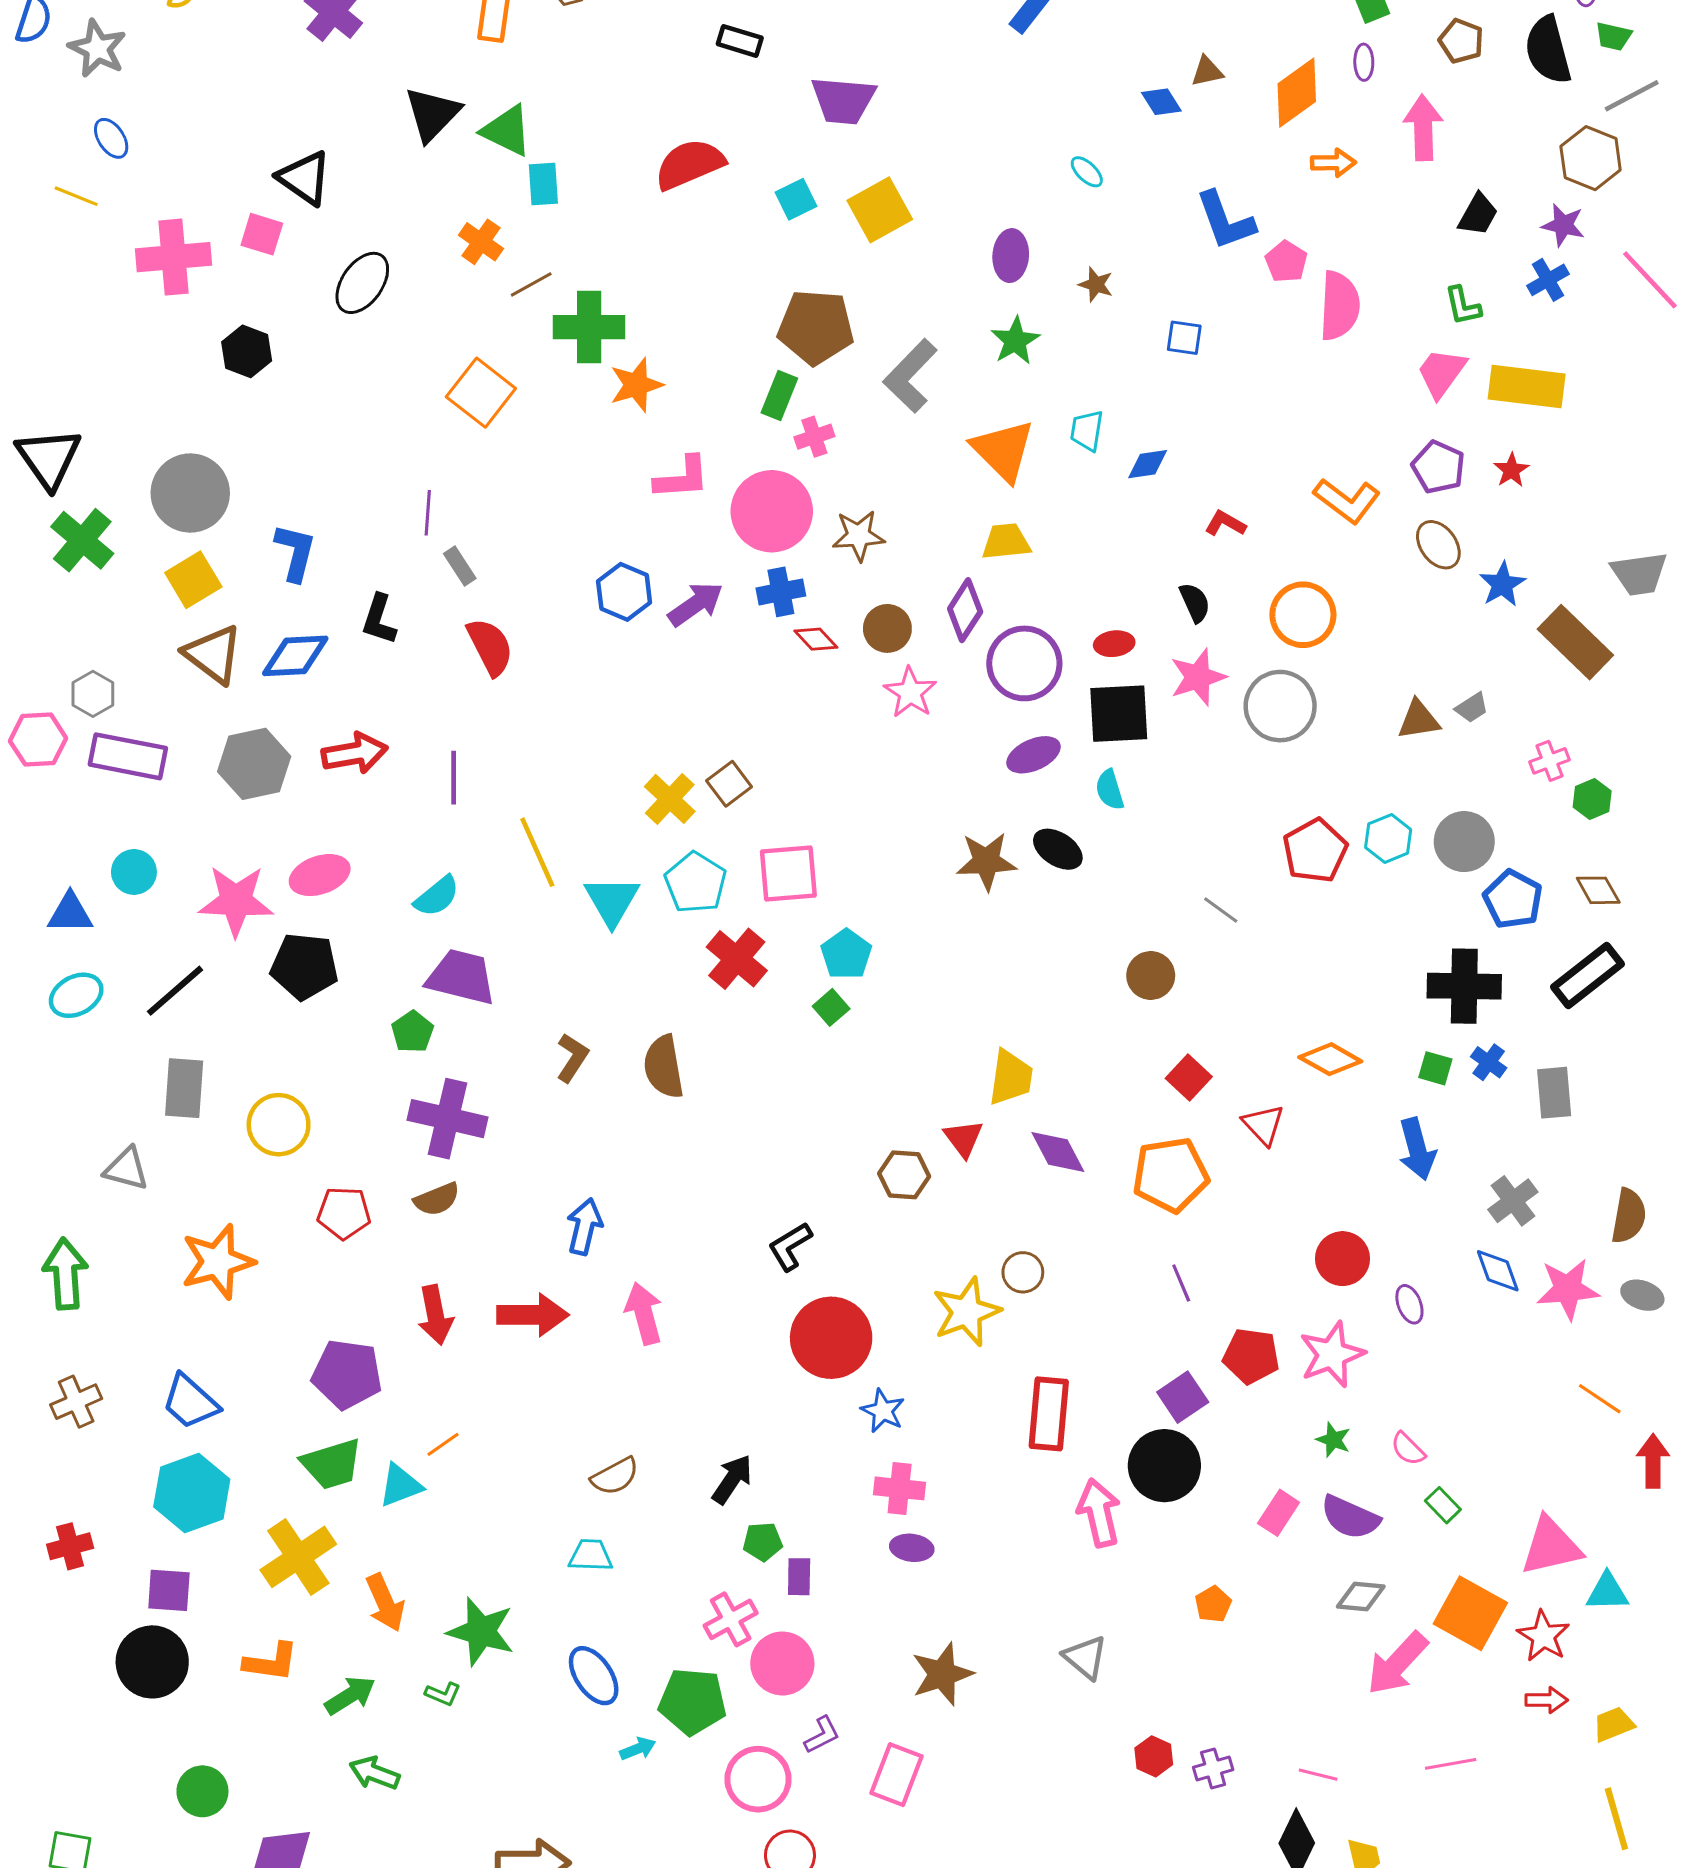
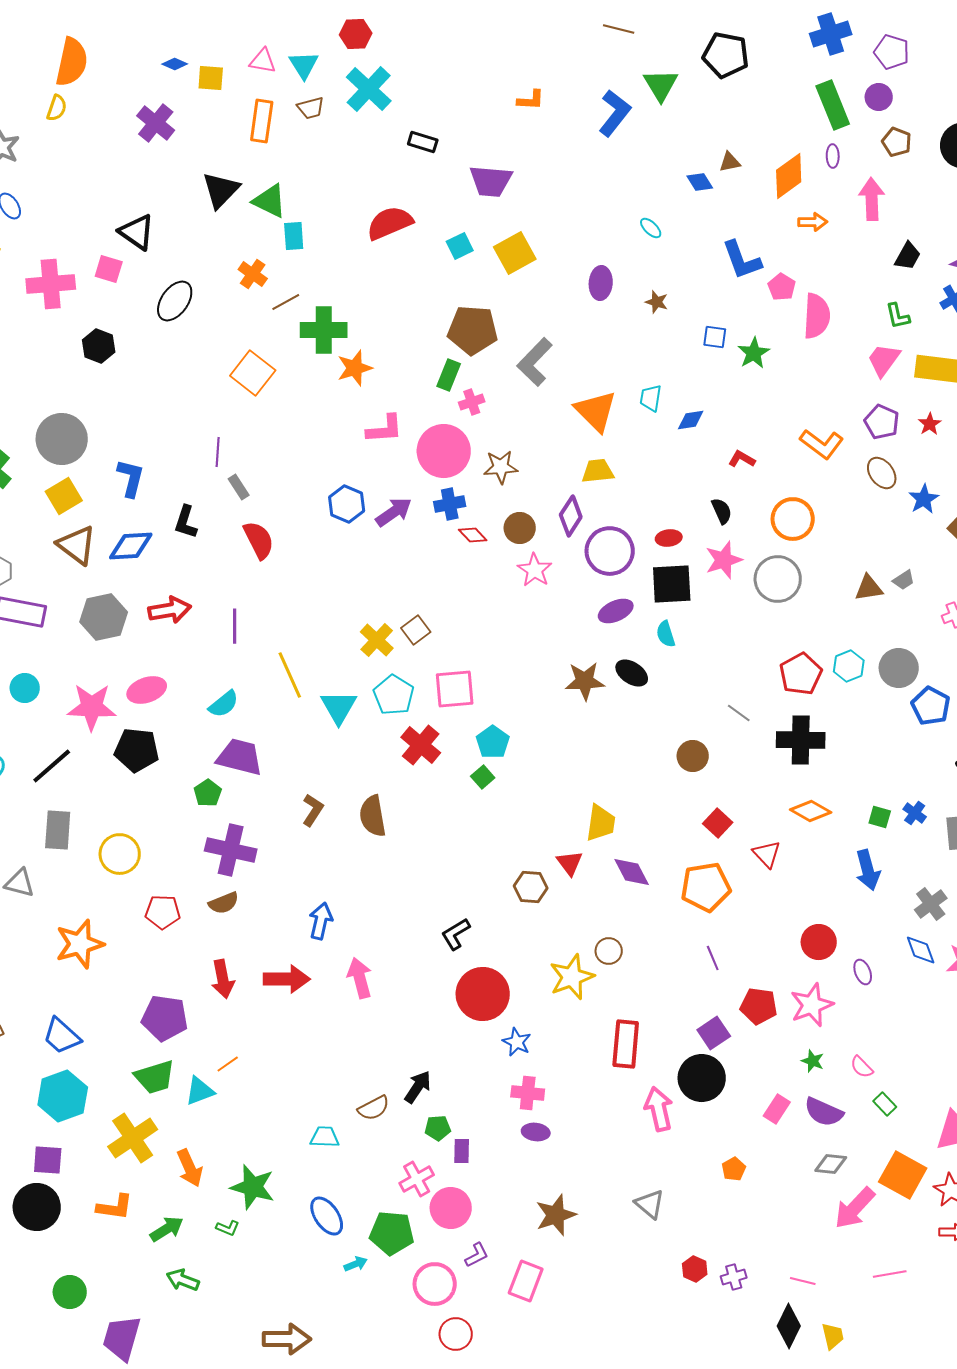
green star: (1015, 341) -> (754, 353), moved
black cross: (1464, 986) -> (801, 740), moved
brown semicircle: (615, 1476) -> (374, 1108), moved

